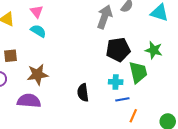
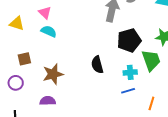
black semicircle: (83, 93) -> (97, 65), moved
blue line: (122, 99) -> (128, 91), moved
purple semicircle: (29, 101) -> (48, 101), size x0.7

